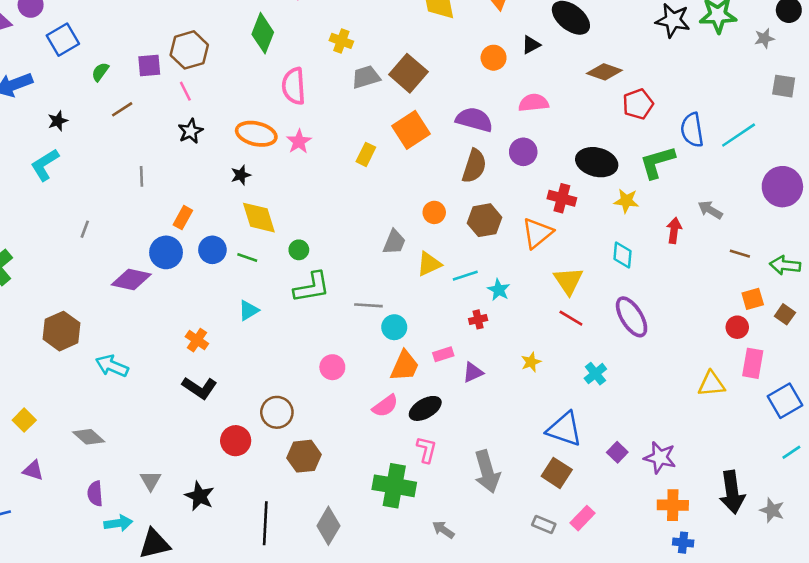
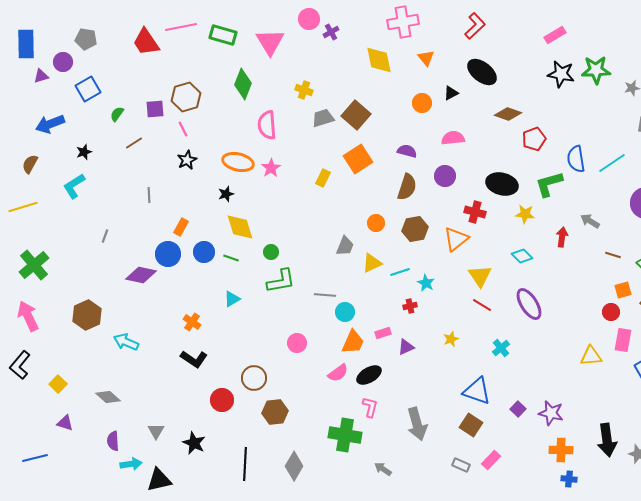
purple semicircle: (474, 120) -> (407, 151), size x0.7
cyan diamond: (622, 255) -> (522, 256), turned -50

